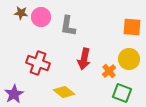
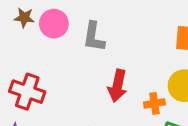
red cross: (38, 63) -> (27, 92), moved
orange cross: (109, 71) -> (154, 103), turned 32

